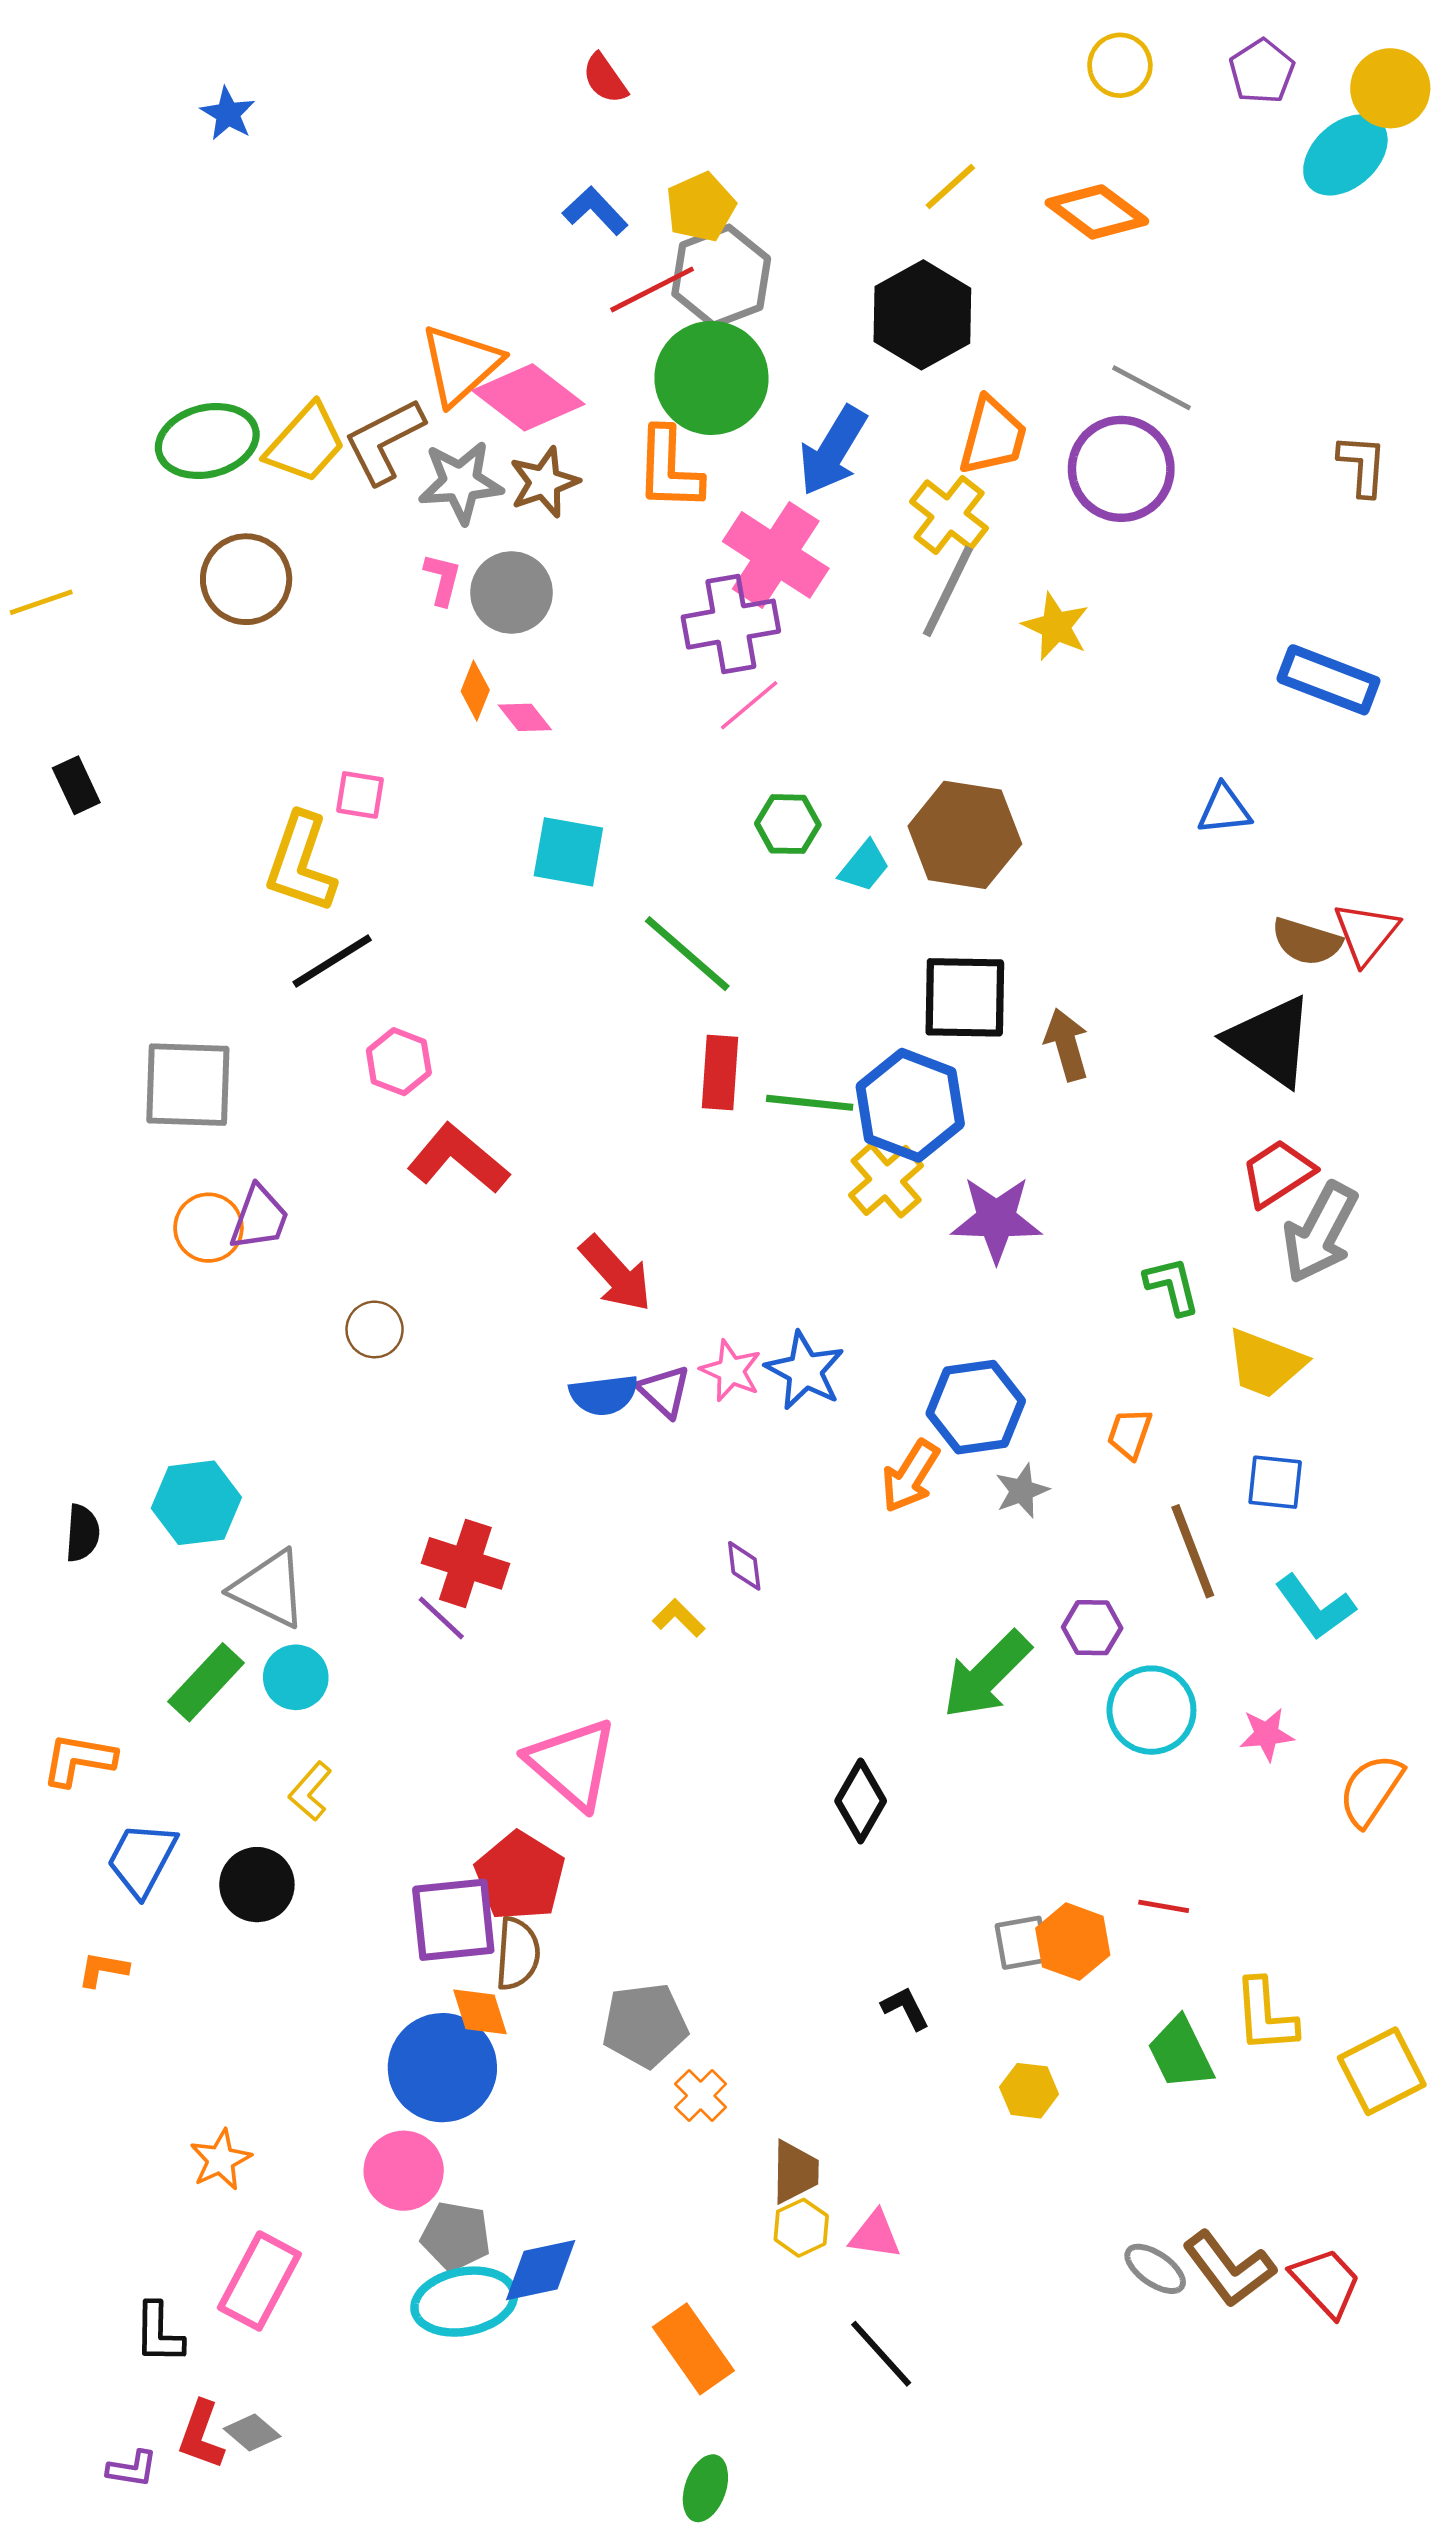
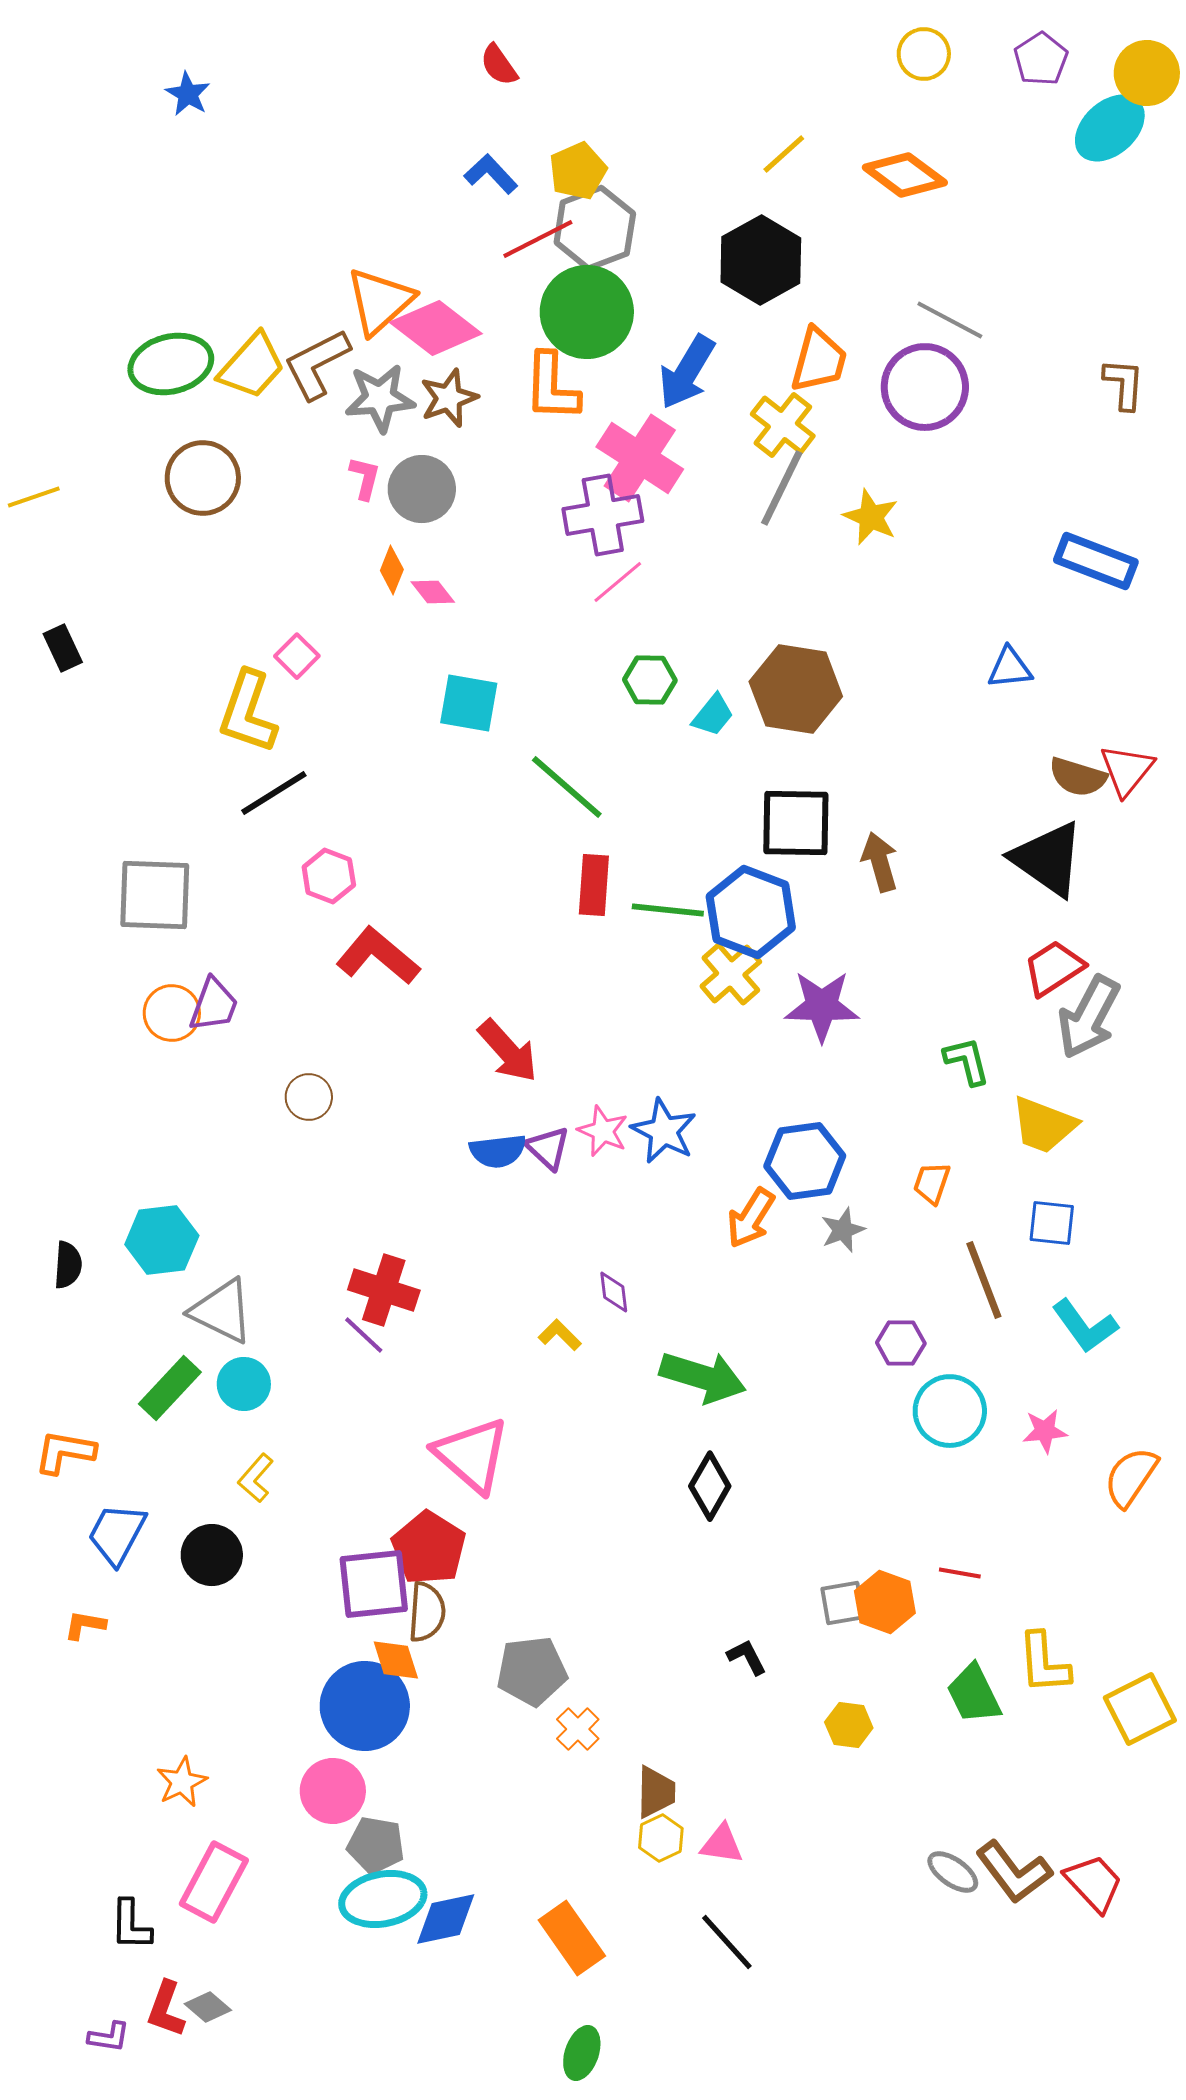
pink square: (360, 795) -> (297, 656), turned 36
green arrow: (987, 1675) -> (703, 1377), moved, turned -118
blue diamond: (541, 2270) -> (446, 1919), moved

